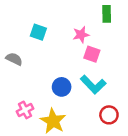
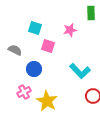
pink square: (92, 54) -> (48, 46), moved
blue circle: (62, 87) -> (34, 69), moved

